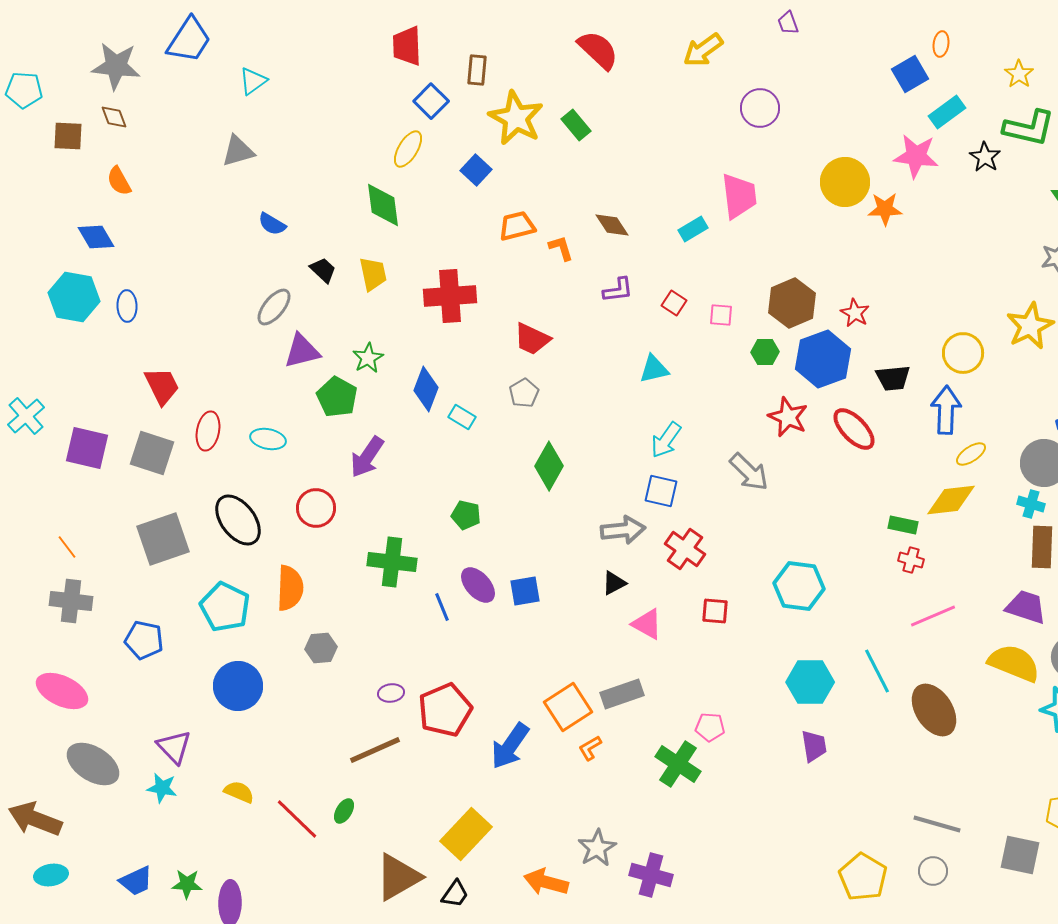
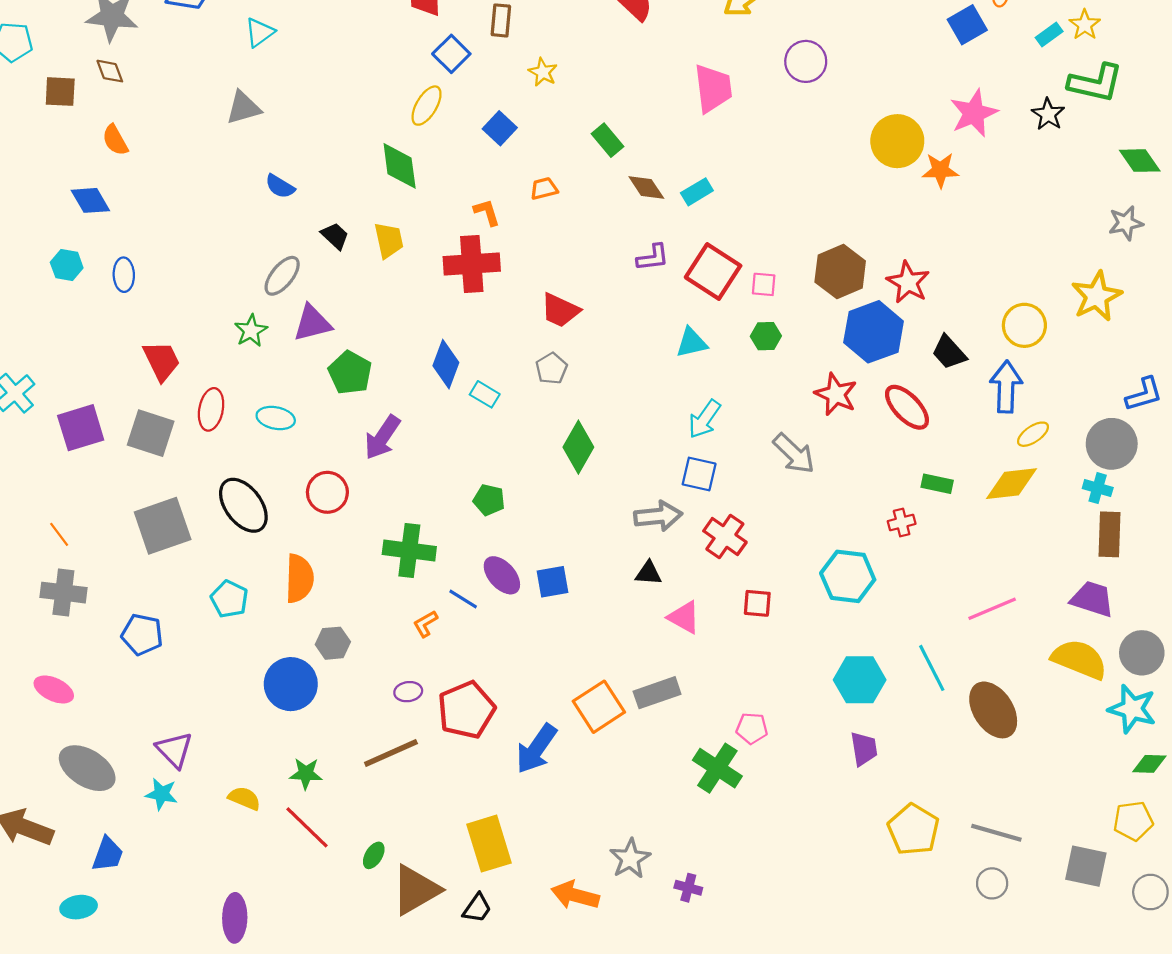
cyan rectangle: (947, 112) -> (1049, 34), moved, size x0.7
yellow star: (516, 118) -> (543, 72), size x0.5
green rectangle: (576, 125) -> (607, 140), moved
pink star: (916, 156) -> (974, 113), turned -30
pink trapezoid: (739, 196) -> (713, 88), moved
orange trapezoid: (517, 226) -> (544, 189), size x0.7
cyan rectangle: (693, 229) -> (697, 192), moved
orange L-shape: (561, 248) -> (487, 212), moved
cyan hexagon: (74, 297) -> (67, 265), size x0.6
red square: (674, 303) -> (713, 271), size x2.0
red star: (855, 313) -> (908, 282), size x1.4
green hexagon: (765, 352) -> (766, 336), moved
green star: (368, 358) -> (251, 331), moved
black trapezoid: (893, 378) -> (949, 352), turned 54
purple square: (87, 448) -> (81, 428), turned -30
green rectangle: (903, 525) -> (937, 484), moved
red cross: (911, 560) -> (902, 522), moved, turned -30
black triangle: (614, 583) -> (648, 573), turned 32
cyan pentagon: (225, 607) -> (229, 599), size x0.7
blue line: (442, 607) -> (463, 599), turned -36
blue circle: (238, 686) -> (291, 684), moved
pink ellipse: (62, 691) -> (54, 689), size x0.7
orange L-shape: (590, 748) -> (425, 624), moved
green ellipse: (344, 811) -> (374, 855), moved
yellow rectangle: (466, 834) -> (489, 844), turned -60
cyan ellipse: (51, 875) -> (79, 907), moved
purple cross: (651, 875) -> (688, 888), size x0.6
yellow pentagon: (863, 877) -> (913, 830), moved
blue trapezoid: (136, 881) -> (108, 854), moved, turned -45
green star: (187, 884) -> (306, 774), moved

